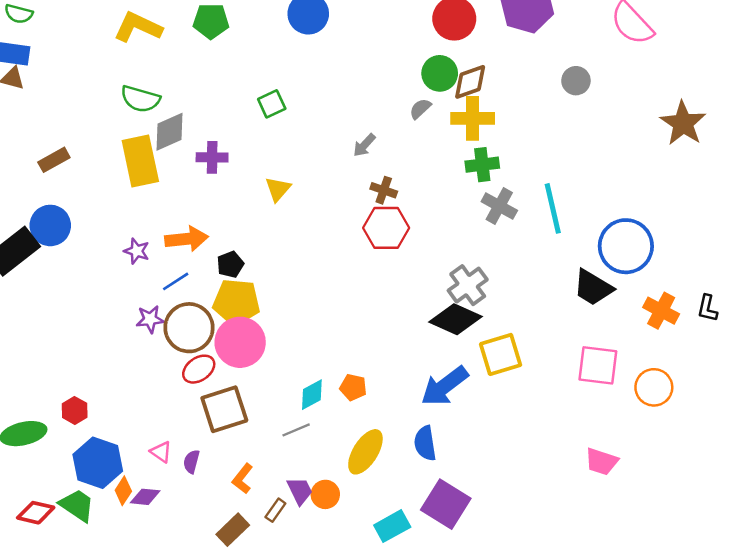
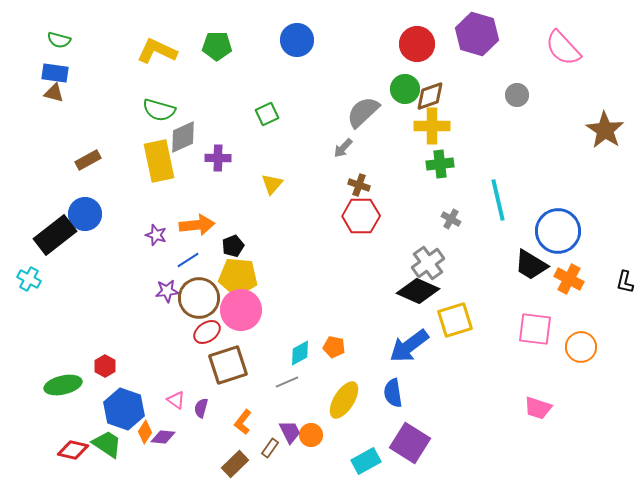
gray semicircle: (420, 109) -> (363, 112), moved, size x1.8
gray cross: (499, 206) -> (451, 219), moved, size x0.7
orange cross: (661, 311) -> (569, 279), moved

